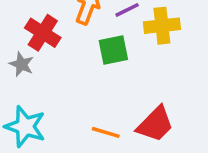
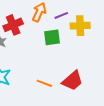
red cross: (43, 33) -> (13, 25), turned 30

